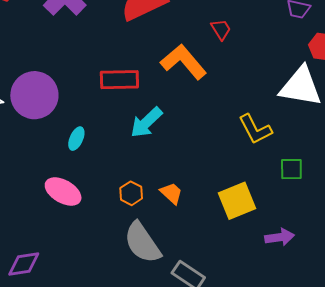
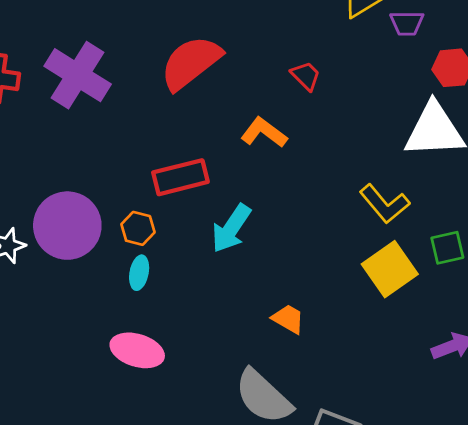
orange L-shape: (184, 62) -> (264, 133), size x0.7
orange hexagon: (131, 193) -> (138, 228), moved
yellow square: (237, 201) -> (390, 269), moved

